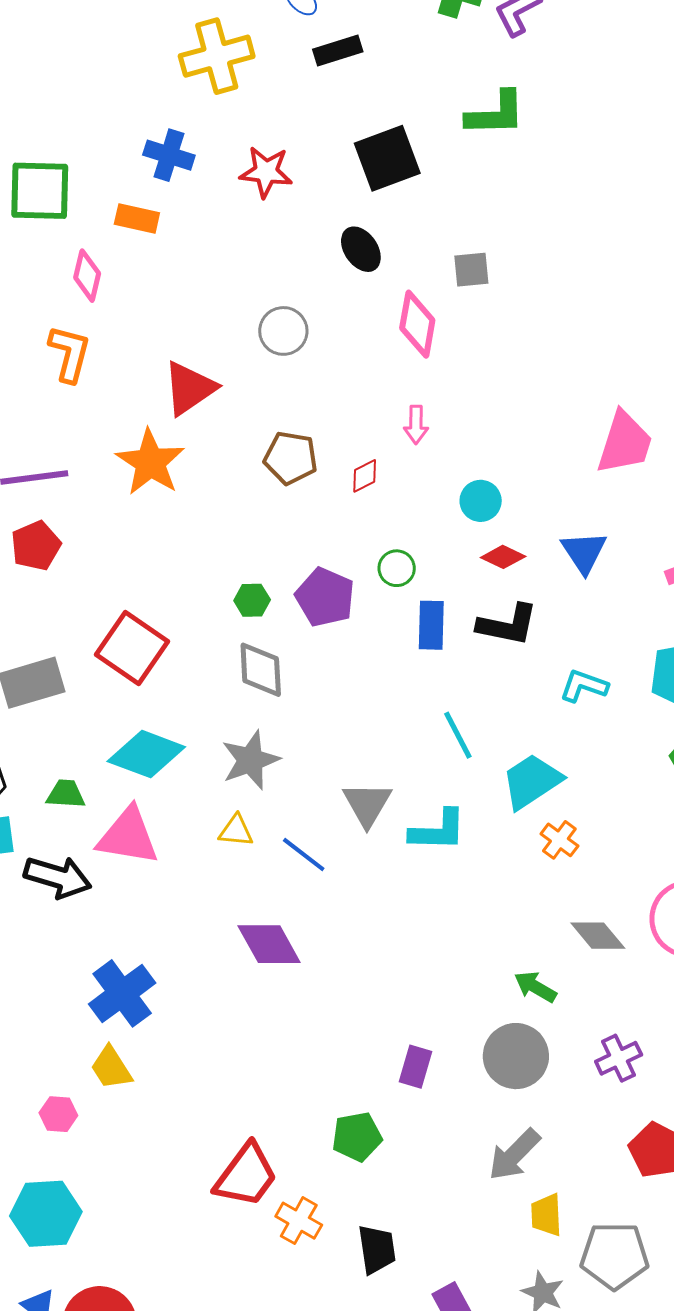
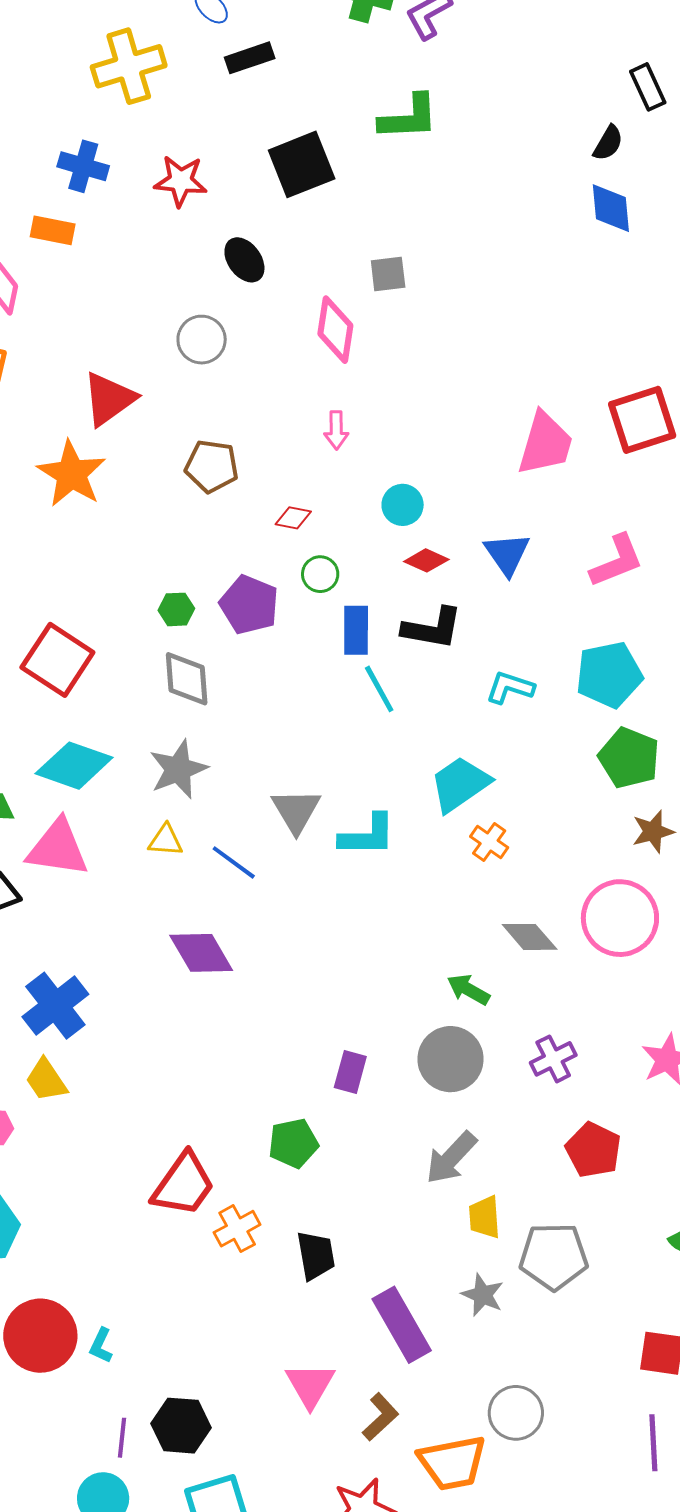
black ellipse: (361, 249) -> (244, 260), moved
red diamond: (365, 476) -> (293, 518), moved, turned 39
cyan line: (458, 735) -> (379, 689), moved
orange cross: (299, 1221) -> (237, 1229), turned 33

